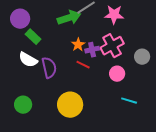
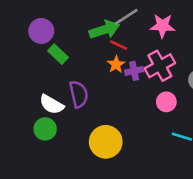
white semicircle: (28, 60) -> (52, 104), moved
red line: (83, 65) -> (119, 45), moved
green circle: (23, 105) -> (45, 129), moved

